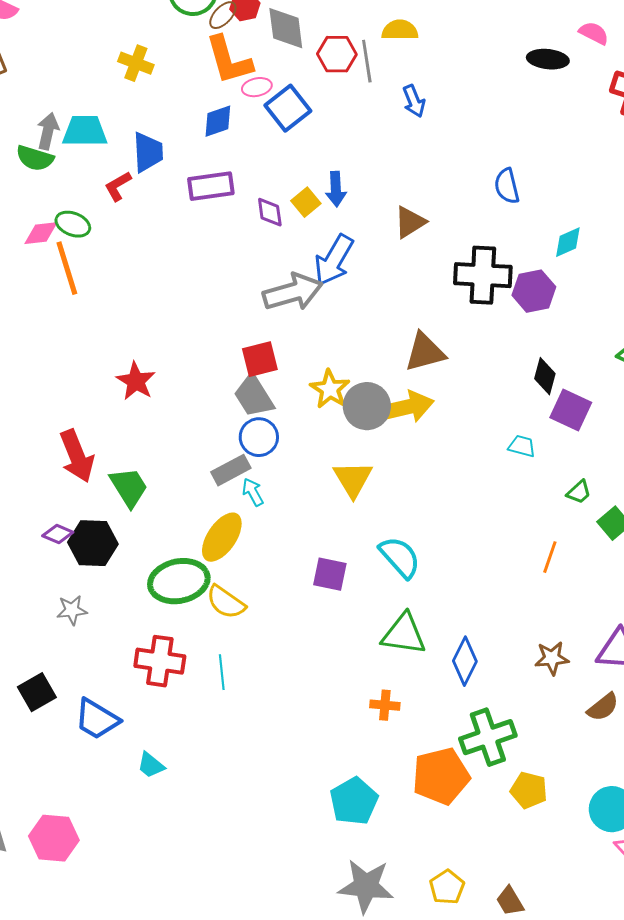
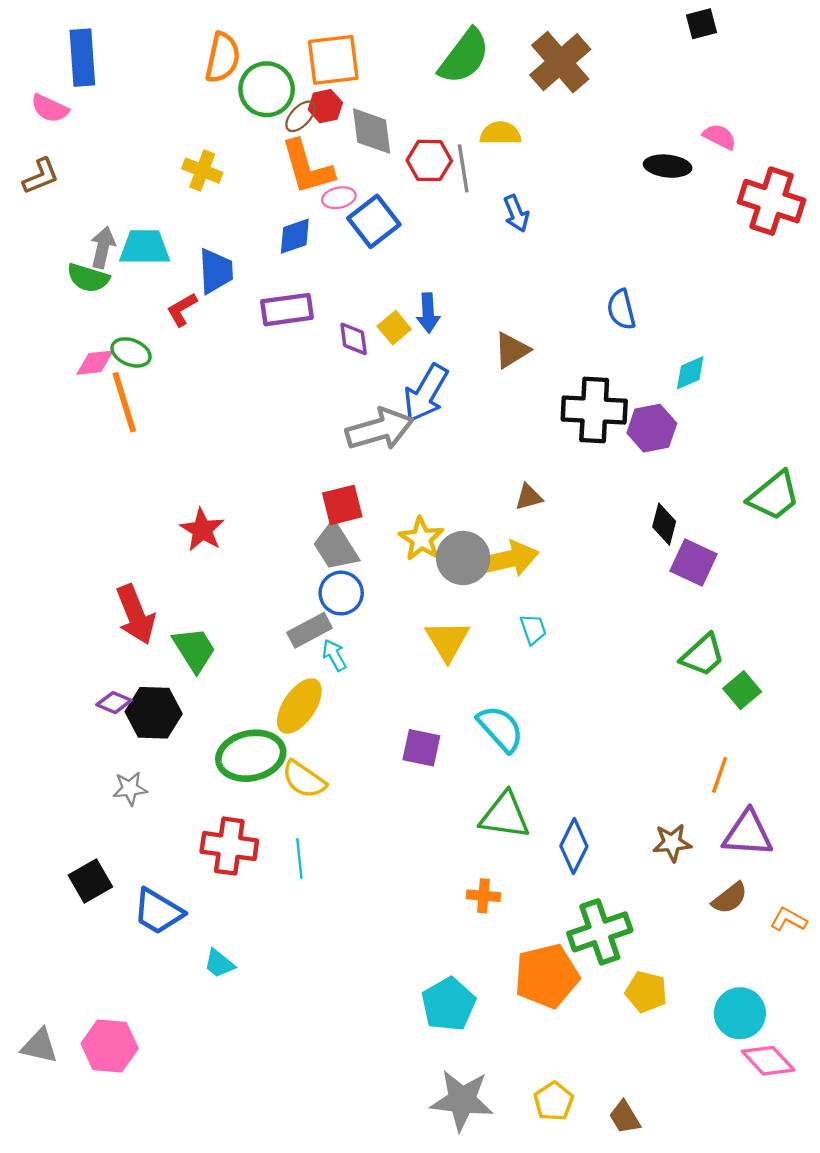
brown triangle: (425, 352) -> (529, 497), size x0.6
cyan trapezoid: (522, 446) -> (533, 629), moved, turned 56
green trapezoid: (579, 492) -> (703, 655), size x1.6
orange line: (550, 557) -> (720, 775), moved

